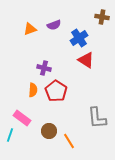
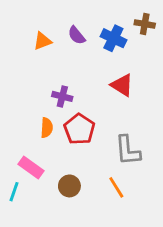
purple semicircle: (54, 25) -> (77, 35), turned 72
blue cross: (79, 38) -> (113, 38), moved, turned -30
gray L-shape: (97, 118) -> (128, 150), moved
orange line: (69, 141) -> (116, 187), moved

